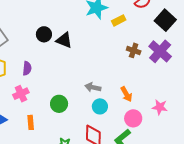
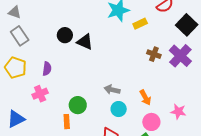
orange rectangle: (31, 122) -> (67, 122), moved

